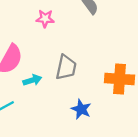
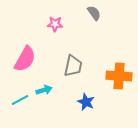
cyan arrow: (32, 80) -> (44, 90), moved

